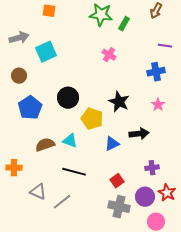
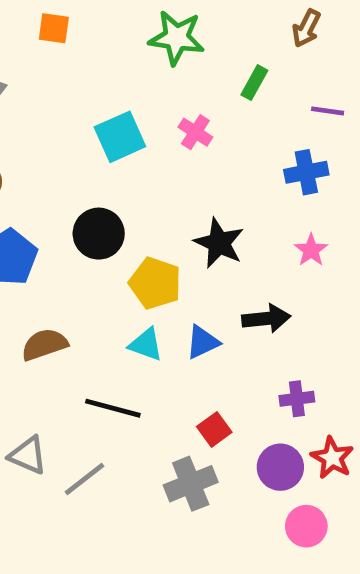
green rectangle: (124, 24) -> (254, 83), moved
cyan square: (46, 52) -> (120, 137), moved
cyan triangle: (70, 141) -> (146, 344), moved
gray cross: (119, 207) -> (191, 484), moved, turned -35

